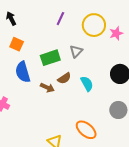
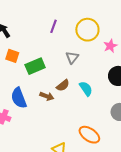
pink star: (116, 33) -> (110, 46), moved
green rectangle: (50, 58) -> (35, 66), moved
blue semicircle: (23, 72) -> (19, 98), moved

